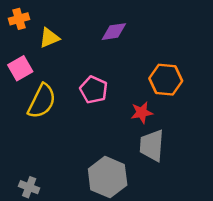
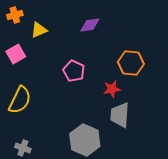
yellow semicircle: (42, 101) -> (20, 100), moved

